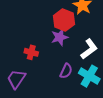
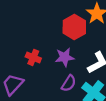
purple star: (60, 37) -> (65, 57), moved

